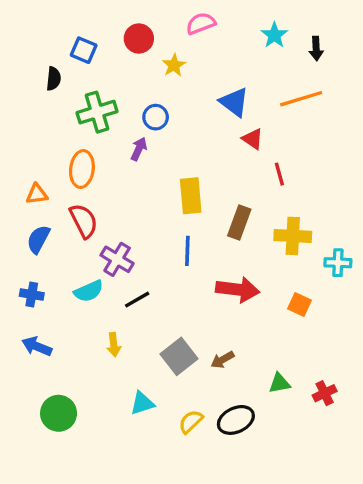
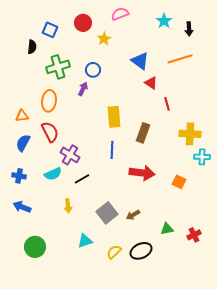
yellow cross: (293, 236) -> (190, 134), moved

